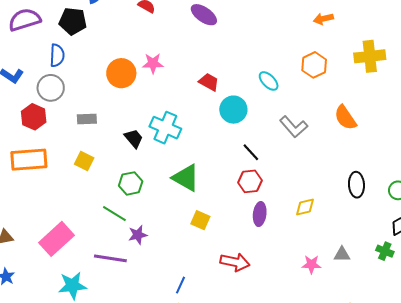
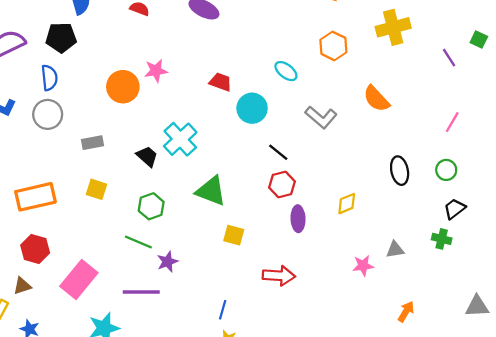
red hexagon: (34, 117) -> (35, 249), moved
cyan cross: (165, 128) -> (180, 139), turned 32

